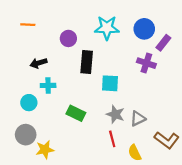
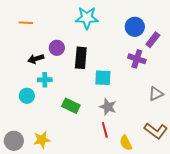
cyan star: (107, 28) -> (87, 18), moved
purple circle: (68, 38) -> (57, 48), moved
gray triangle: (138, 119) -> (156, 94), moved
gray circle: (26, 135) -> (14, 141), moved

